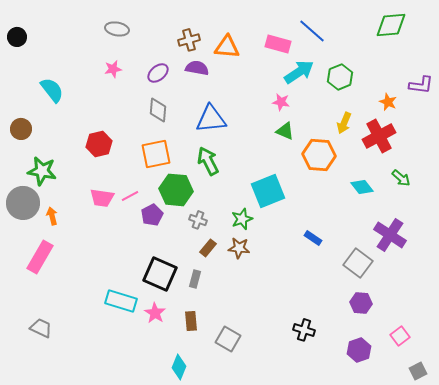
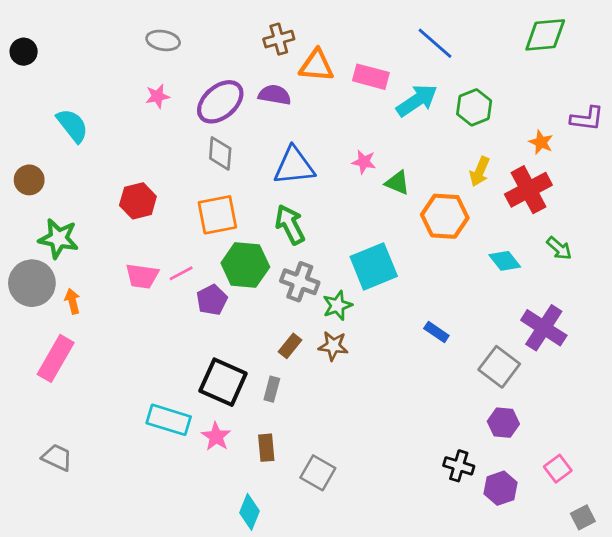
brown cross: (189, 40) -> (279, 39), moved
pink rectangle: (278, 44) -> (371, 77), moved
purple ellipse: (158, 73) -> (220, 102), size x1.6
pink star: (281, 102) -> (364, 162), moved
gray cross: (198, 220) -> (300, 282), moved, size x1.5
black cross: (304, 330) -> (459, 466), moved

